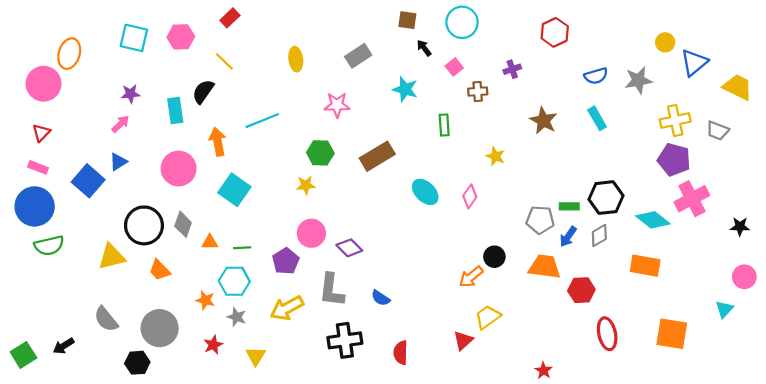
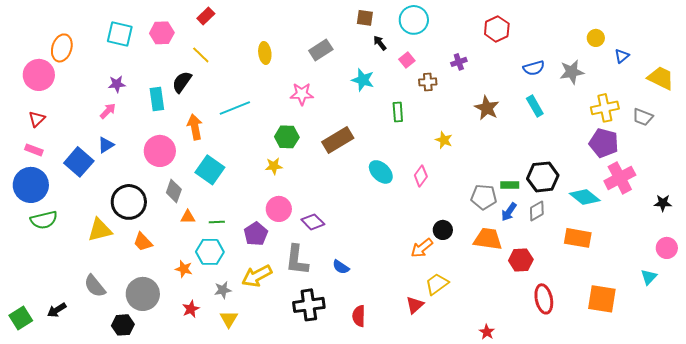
blue triangle: (694, 62) -> (622, 56), size x0.6
gray diamond: (183, 224) -> (174, 191), moved
gray star: (237, 317) -> (223, 290), moved, turned -30

